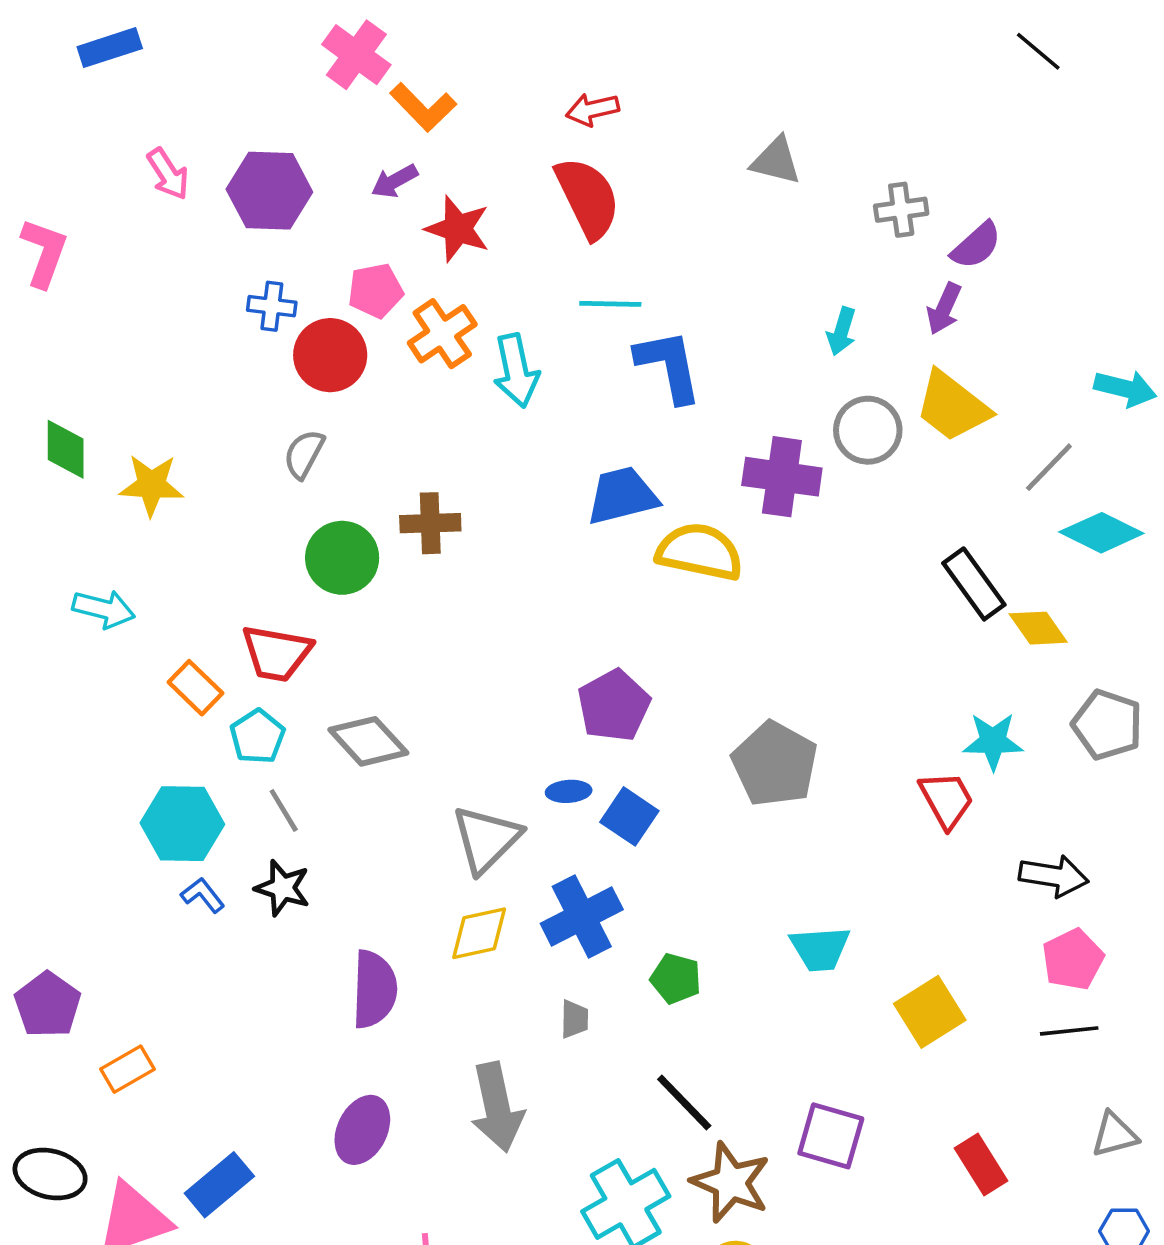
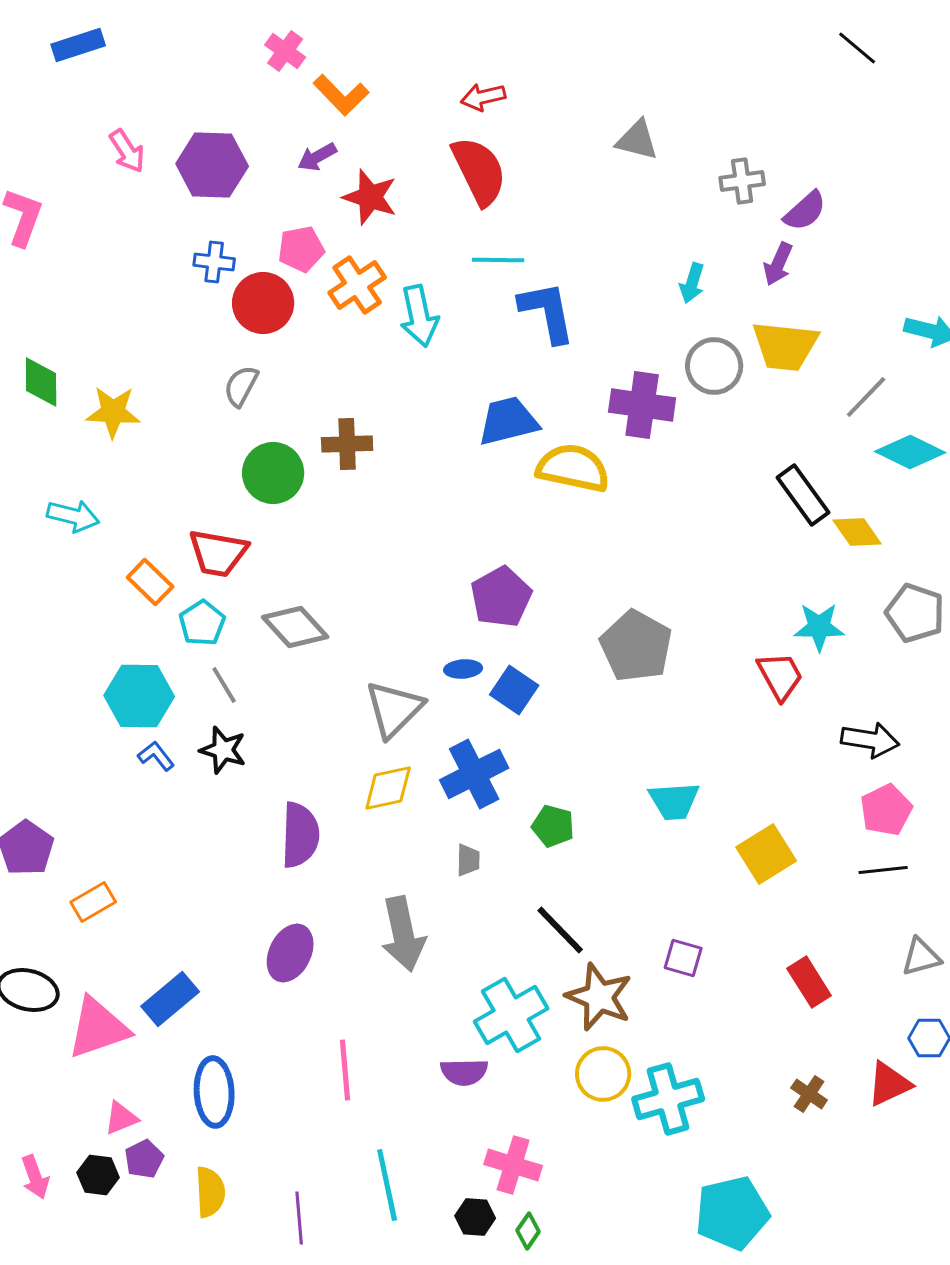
pink cross: (356, 55) -> (285, 51), size x0.7
yellow trapezoid: (952, 406) -> (785, 346), turned -32
purple square: (831, 1136) -> (683, 958), size x0.7

